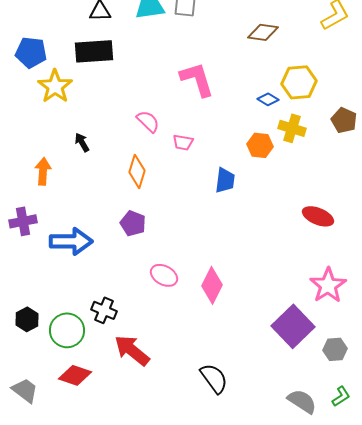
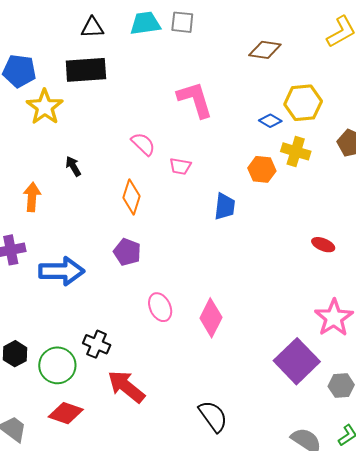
red ellipse: (318, 216) -> (323, 245), size x0.7
pink ellipse: (164, 275) -> (160, 307), turned 36

